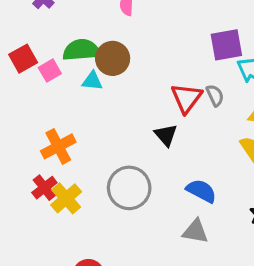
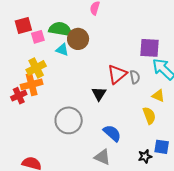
red cross: (44, 188) -> (19, 96), moved
yellow cross: (66, 198) -> (36, 68), moved

